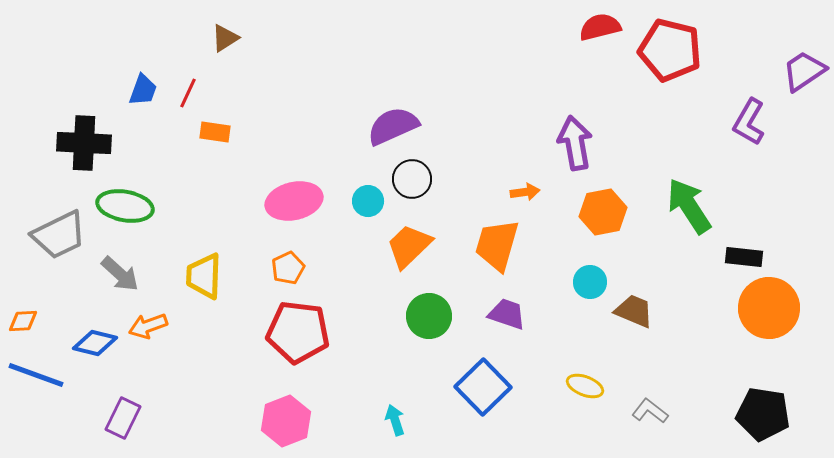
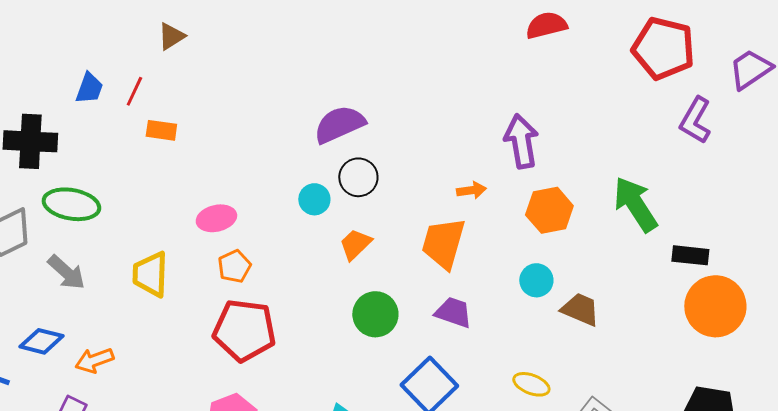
red pentagon: (670, 50) -> (663, 48), moved
pink ellipse: (294, 201) -> (216, 218), moved, size x0.7
orange trapezoid: (409, 246) -> (355, 244), size x0.7
orange arrow: (148, 326) -> (94, 360), moved

